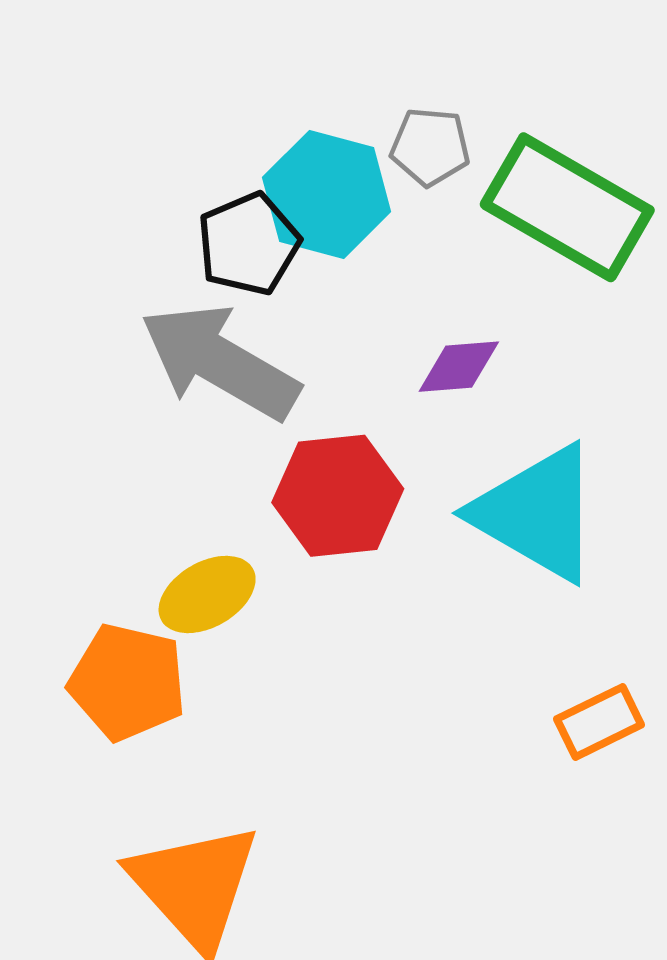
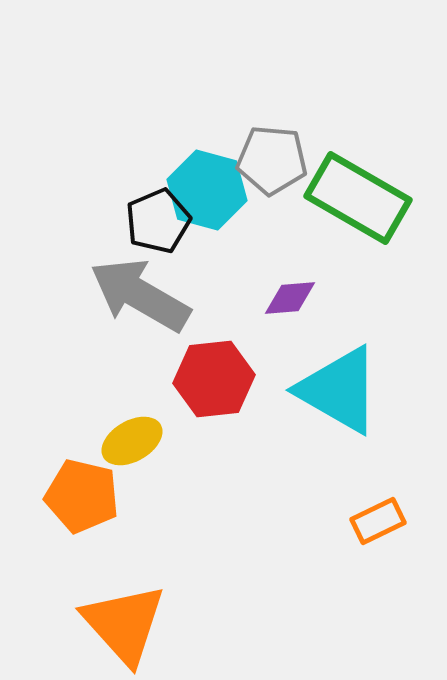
gray pentagon: (430, 147) -> (272, 160), size x1.4

